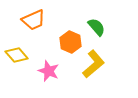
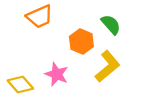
yellow diamond: (17, 55) -> (20, 85), moved

